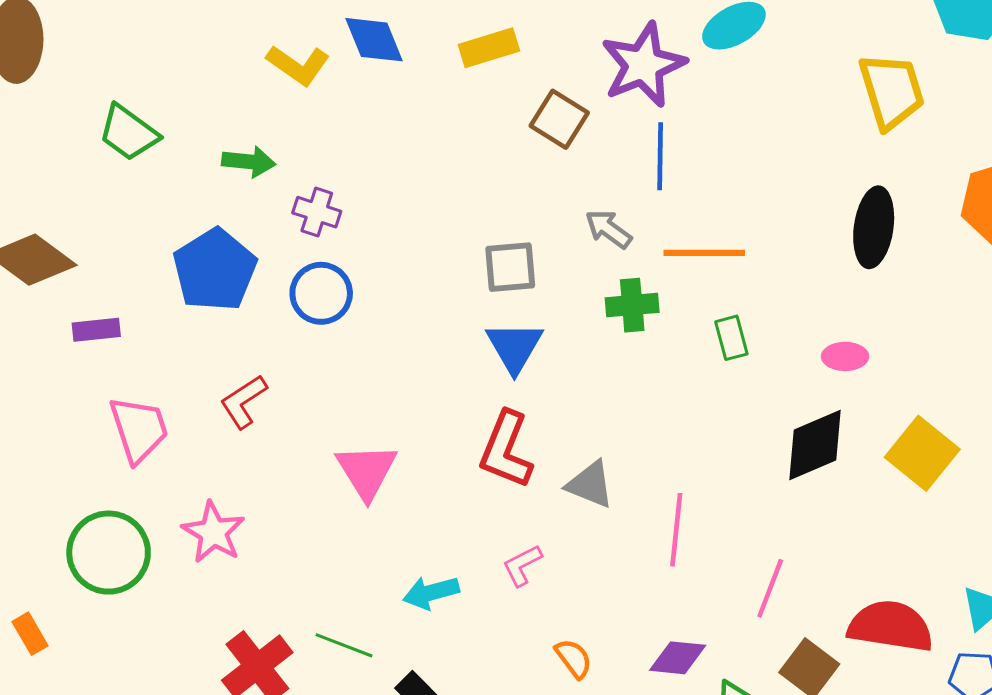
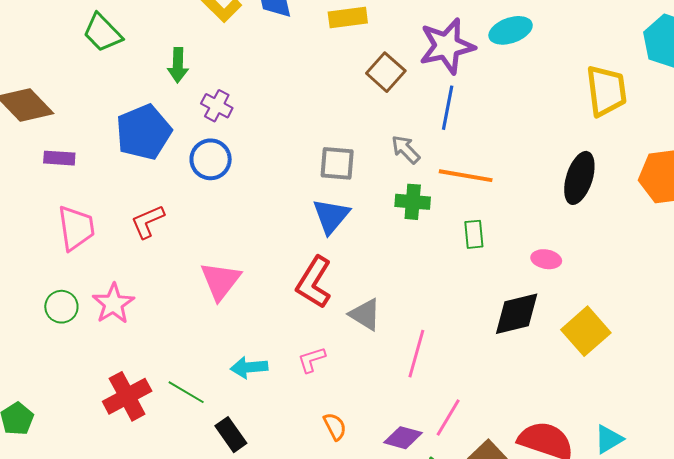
green arrow: (249, 162) -> (178, 65), turned 76
green circle: (109, 553) -> (61, 307), moved, size x0.6
pink line: (770, 588) -> (448, 418), moved

